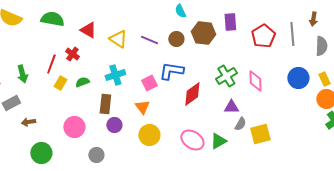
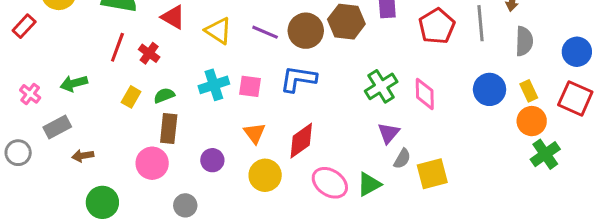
brown circle: (176, 39) -> (306, 31), size x1.5
red line: (51, 64) -> (117, 47), moved
green arrow: (22, 74) -> (74, 83), turned 90
pink square: (149, 83) -> (250, 86), moved, turned 35
red diamond: (192, 94) -> (301, 141), moved
brown rectangle: (105, 104) -> (169, 129), moved
purple triangle: (231, 107) -> (389, 133), turned -49

